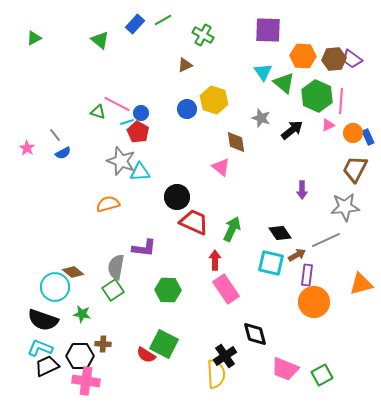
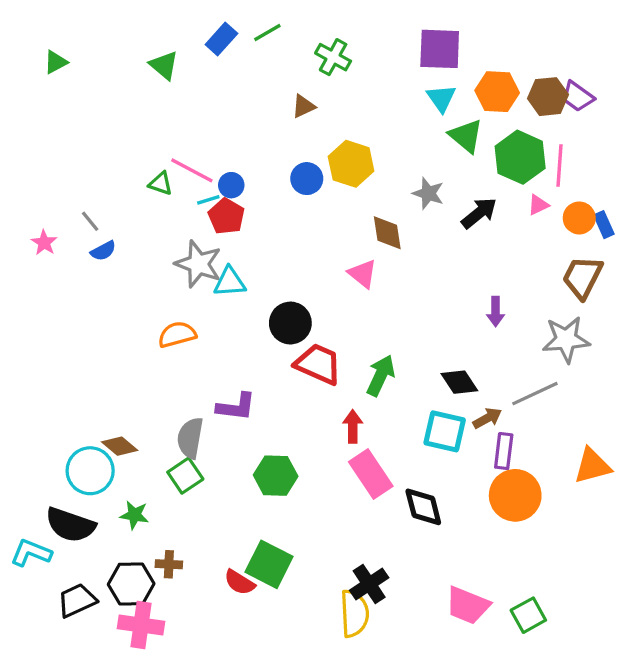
cyan triangle: (263, 72) -> (441, 98), moved
black diamond: (255, 334) -> (423, 507), moved
cyan L-shape: (40, 348) -> (31, 553), moved

